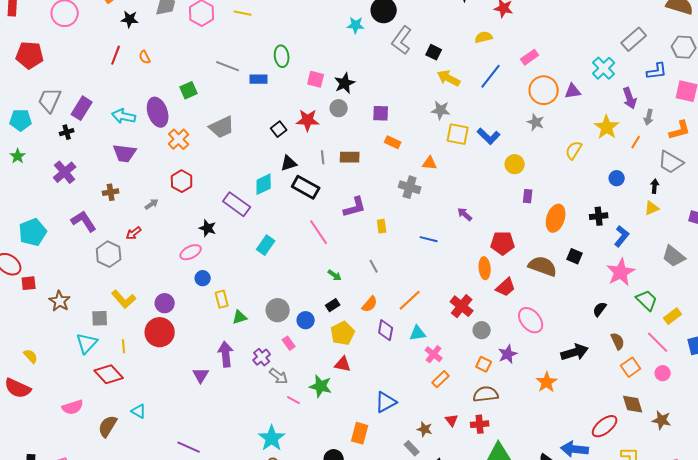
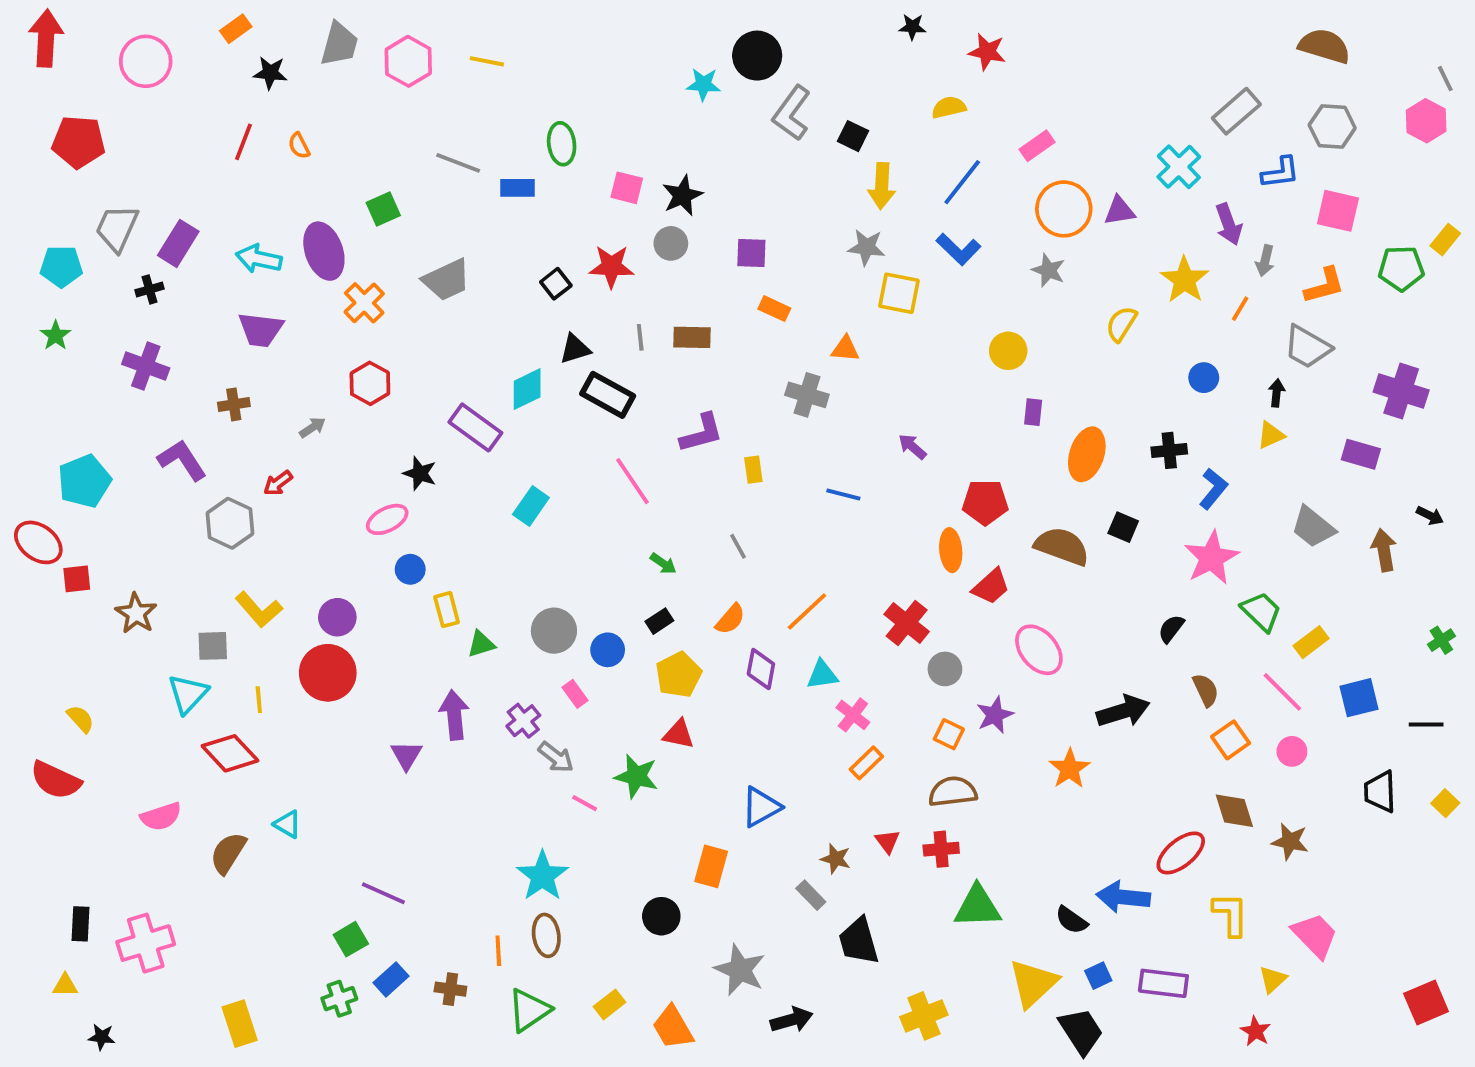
yellow arrow: (449, 78) -> (882, 186), turned -115
blue L-shape: (489, 136) -> (958, 249), moved
purple cross: (65, 172) -> (146, 366), turned -30

